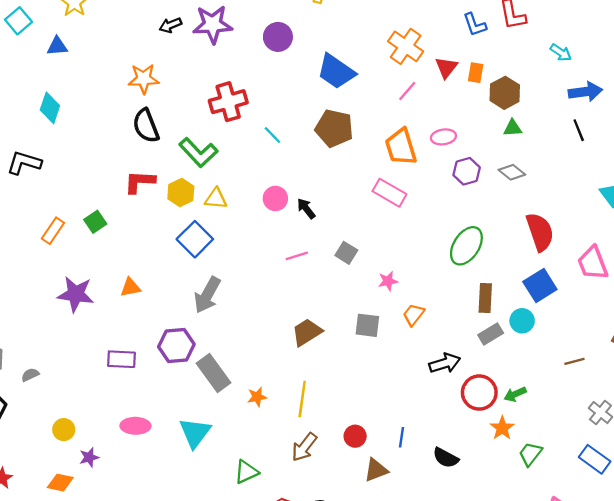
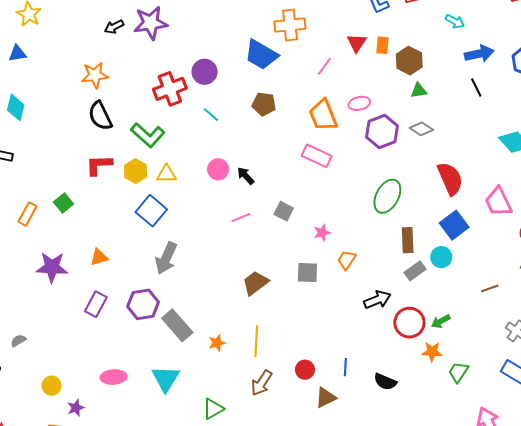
purple circle: (278, 37) -> (205, 72), moved
orange cross: (406, 46) -> (290, 25), moved, turned -36
brown pentagon: (334, 128) -> (264, 104), size x0.7
purple hexagon: (467, 171) -> (382, 131), size x1.4
purple rectangle: (121, 359) -> (96, 304), moved, turned -60
orange star: (502, 428) -> (432, 352), turned -30

